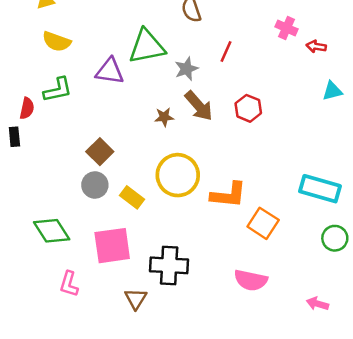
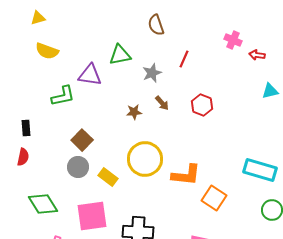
green triangle: (147, 46) -> (120, 55), size x0.7
green L-shape: (58, 90) -> (63, 96), moved
brown arrow: (199, 106) -> (162, 103), size x0.6
red semicircle: (27, 108) -> (23, 157), moved
black rectangle: (14, 137) -> (26, 128), moved

